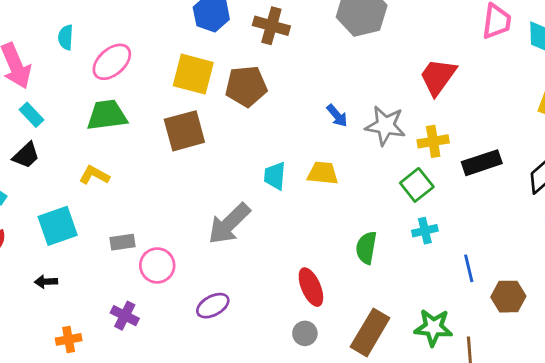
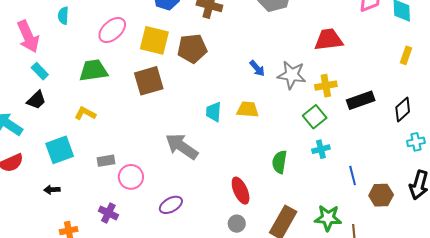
pink ellipse: (112, 62) -> (112, 30), moved
red trapezoid: (438, 77) -> (328, 40), turned 48
gray arrow: (229, 224) -> (182, 146), turned 80

